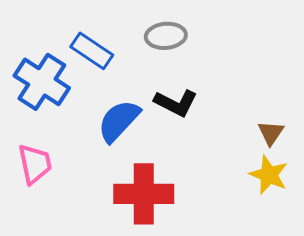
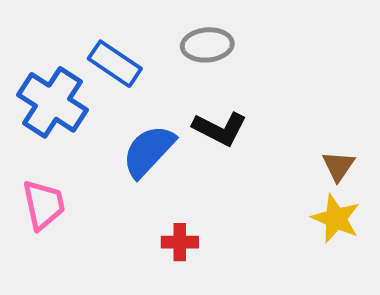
red cross: (144, 194) -> (180, 242), size x0.5

